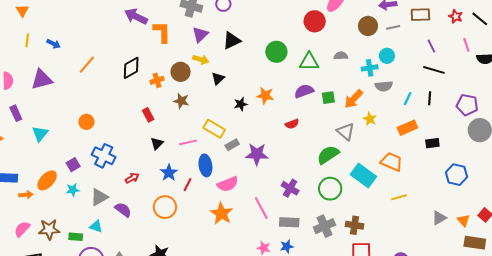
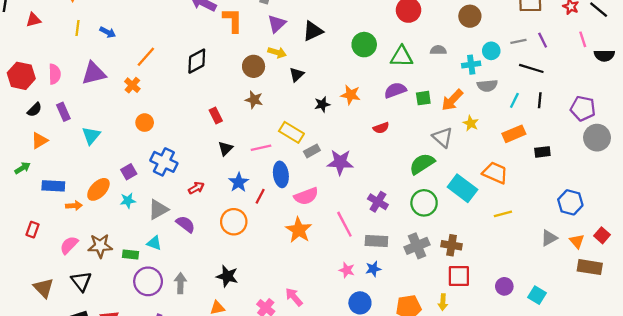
gray line: (393, 27) -> (518, 41), moved
black line: (434, 70) -> (531, 68), moved
orange cross: (157, 80) -> (132, 85), moved, turned -32
blue hexagon: (457, 175) -> (570, 202), moved

